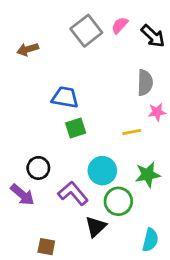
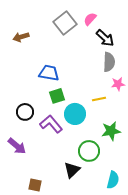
black arrow: (153, 36) -> (105, 38), moved
black circle: (38, 168) -> (25, 112), moved
cyan circle: (102, 171) -> (75, 114), moved
purple L-shape: (73, 193) -> (51, 124), moved

